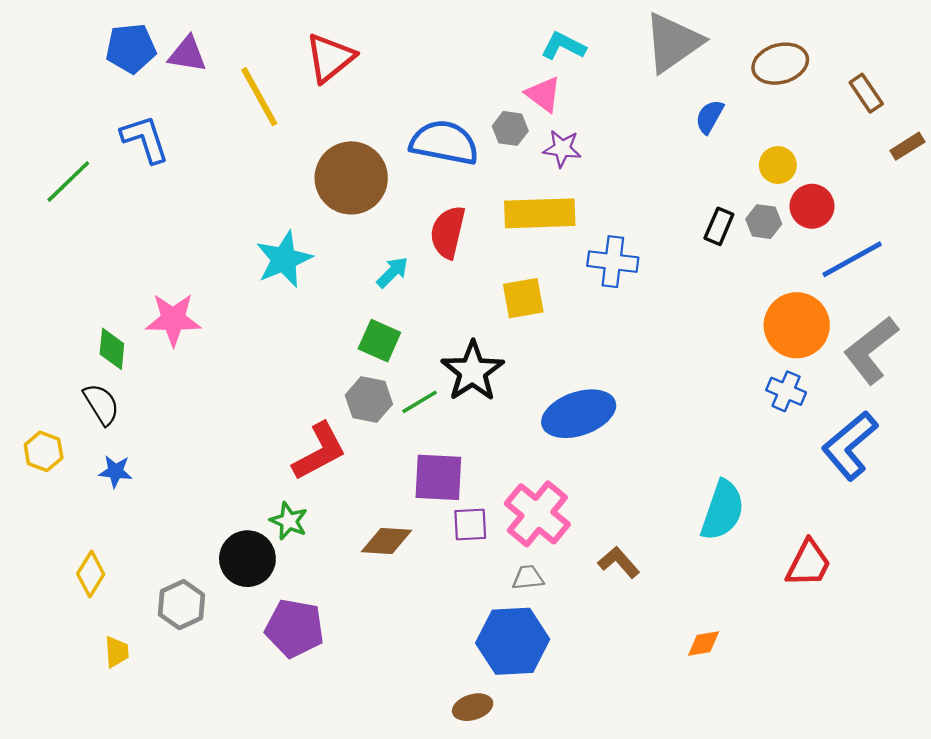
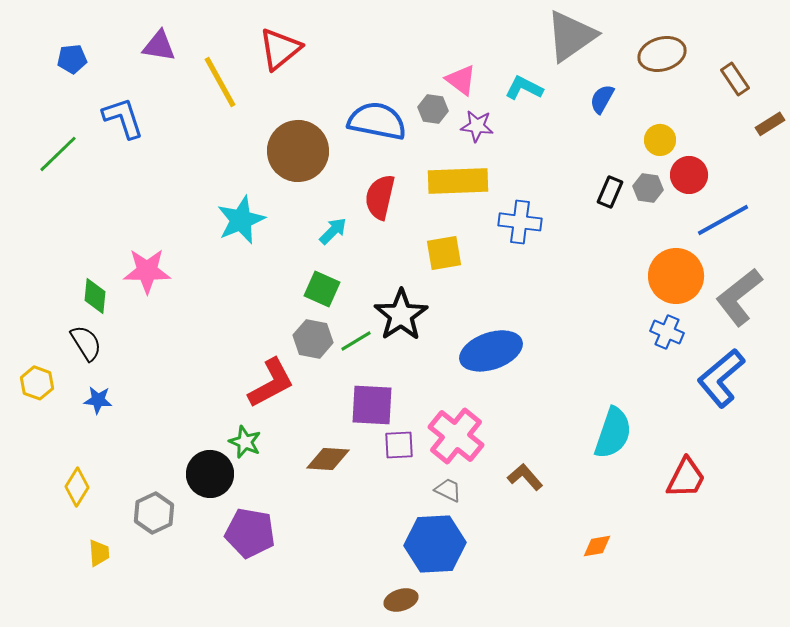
cyan L-shape: (563, 46) -> (524, 88), moved
blue pentagon: (131, 48) -> (72, 59), moved, size x0.7
gray trapezoid: (528, 578) -> (448, 490), turned 32

